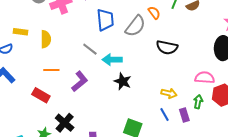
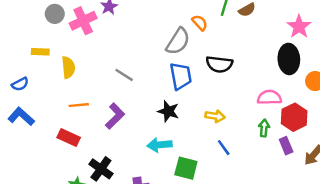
blue trapezoid: (105, 20) -> (181, 76), moved
yellow rectangle: (21, 32) -> (40, 52), moved
cyan arrow: (112, 60) -> (160, 145), moved
yellow arrow: (169, 93) -> (215, 116), moved
purple rectangle: (184, 115) -> (286, 146), moved

